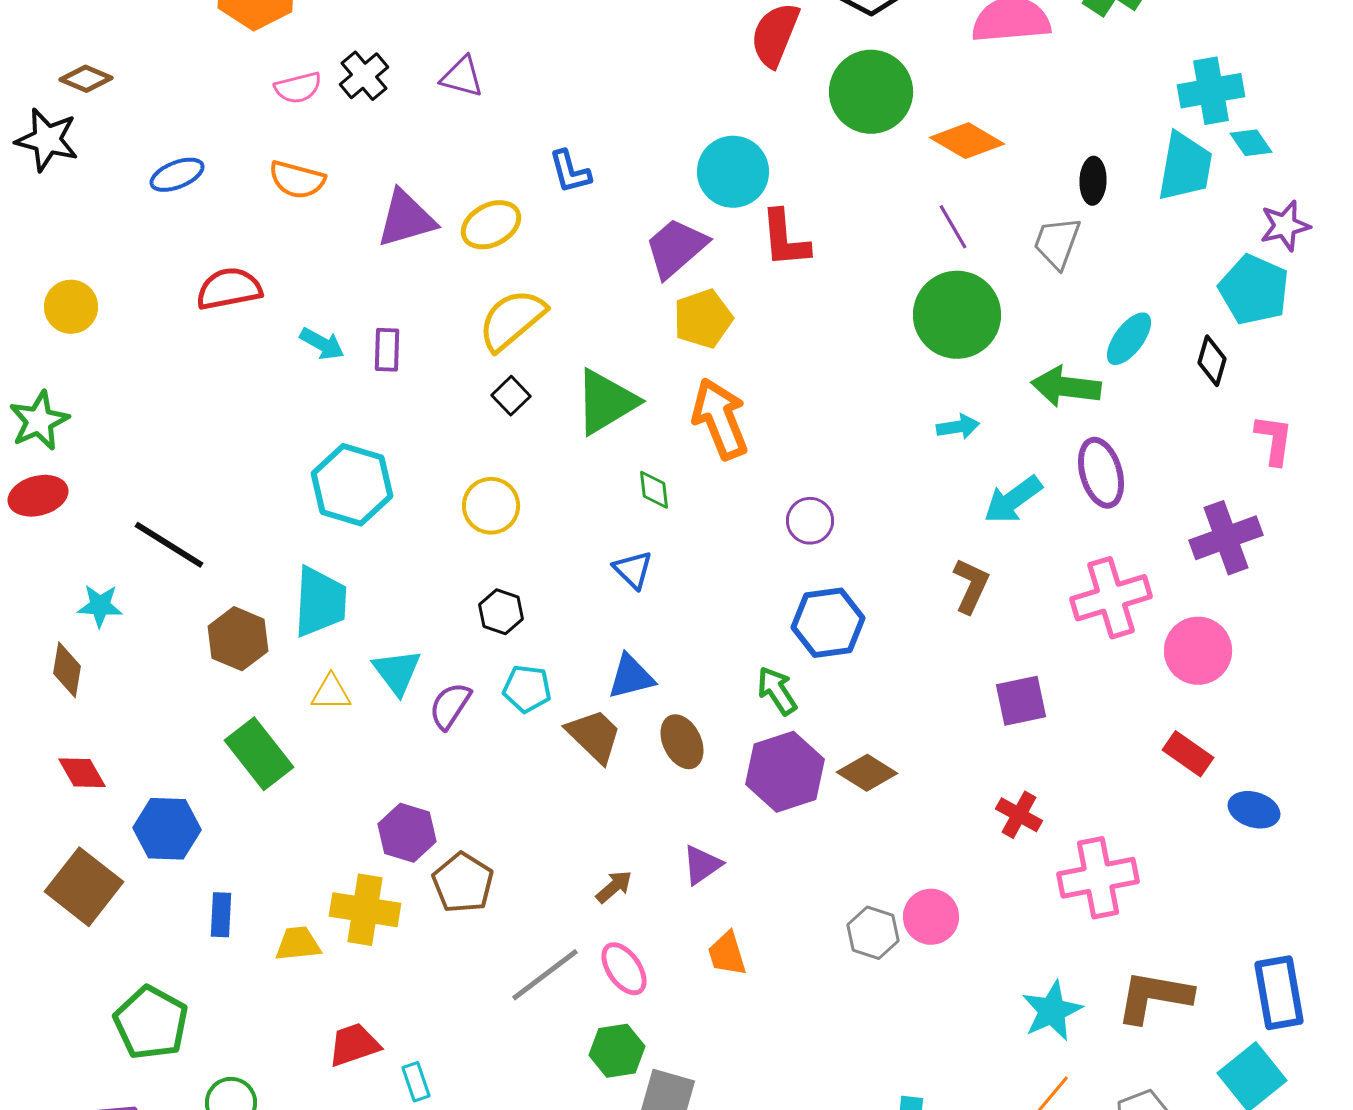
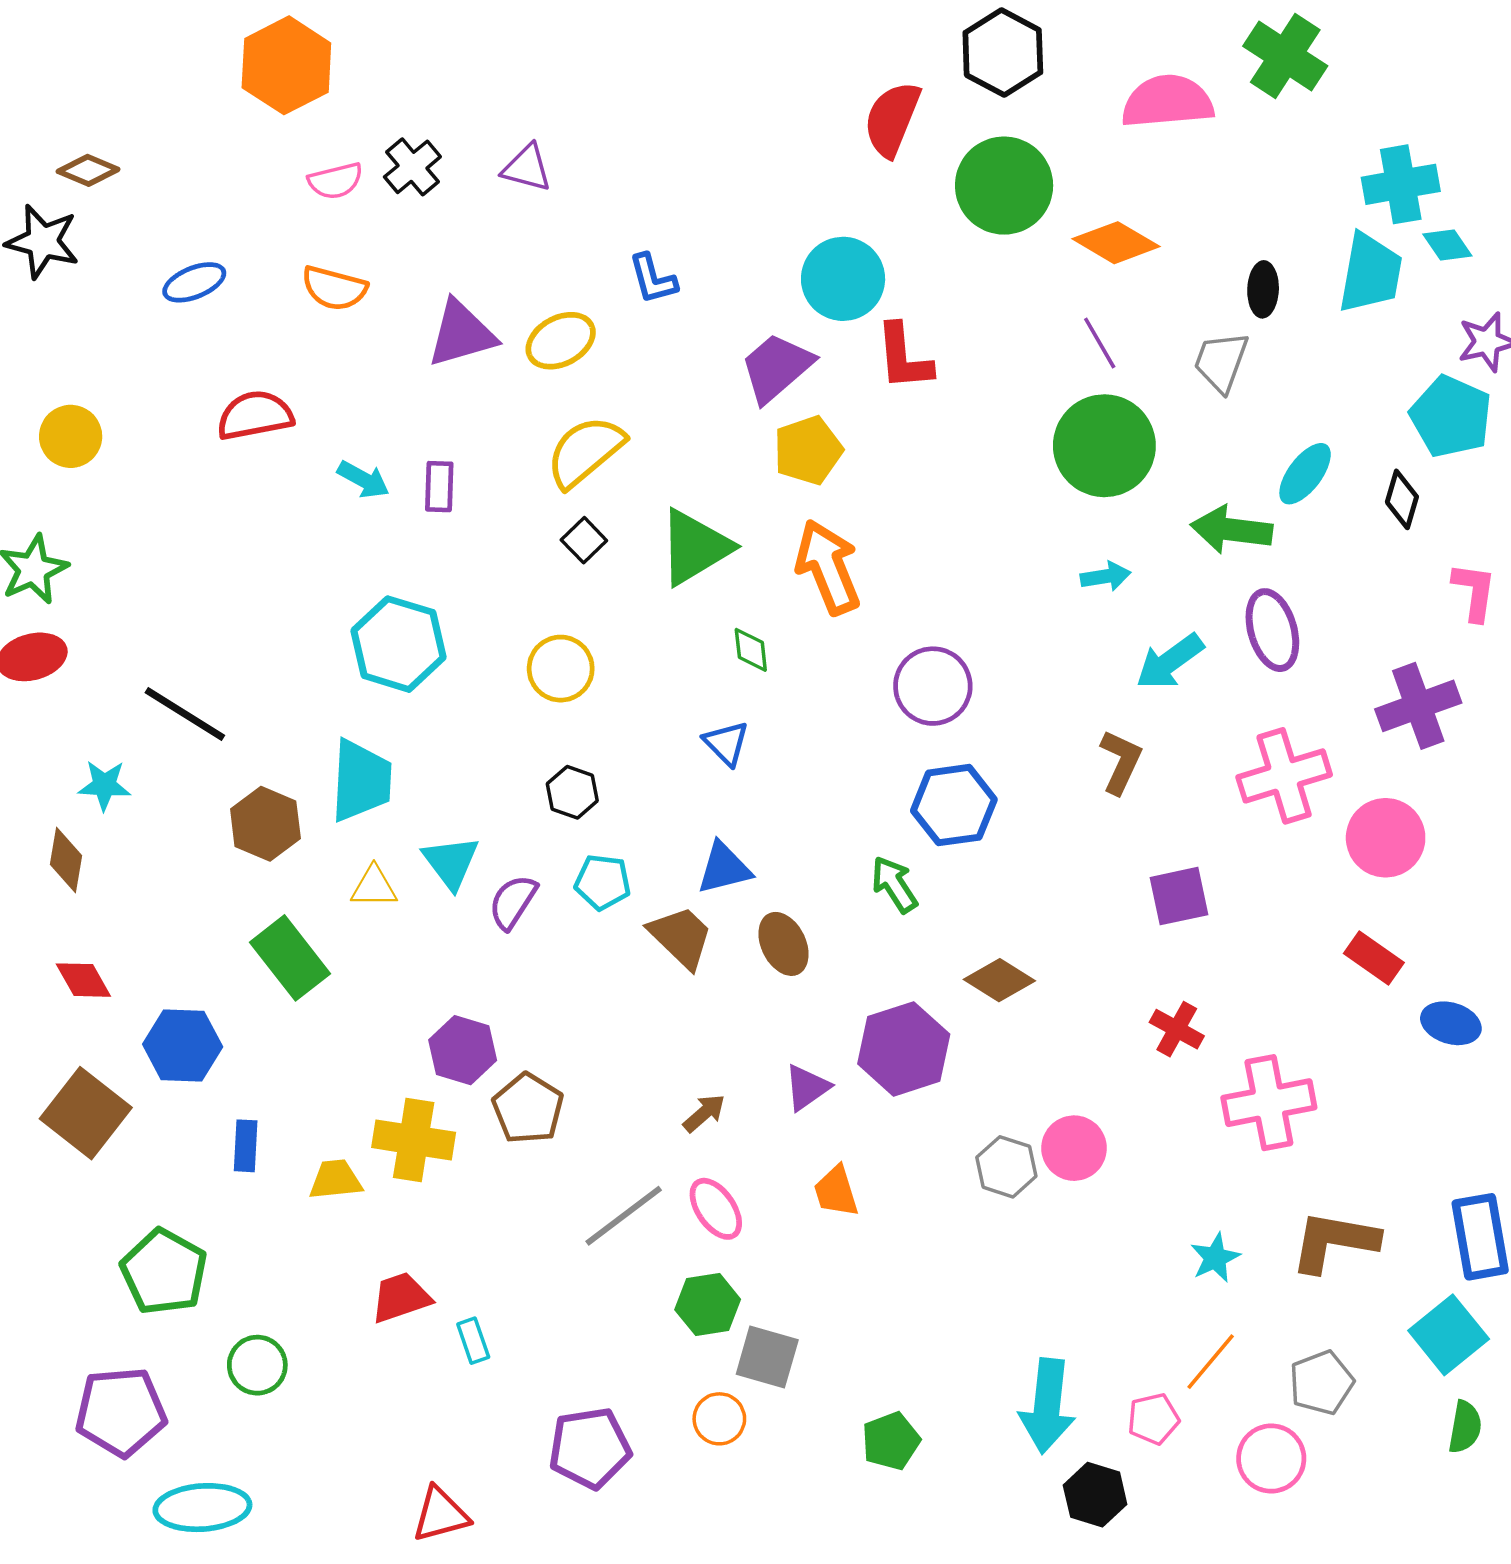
purple circle: (810, 521) -> (933, 686), size x1.4
purple hexagon: (785, 772) -> (904, 1049), moved
cyan star: (1052, 1011) -> (1215, 1258), size x0.7

